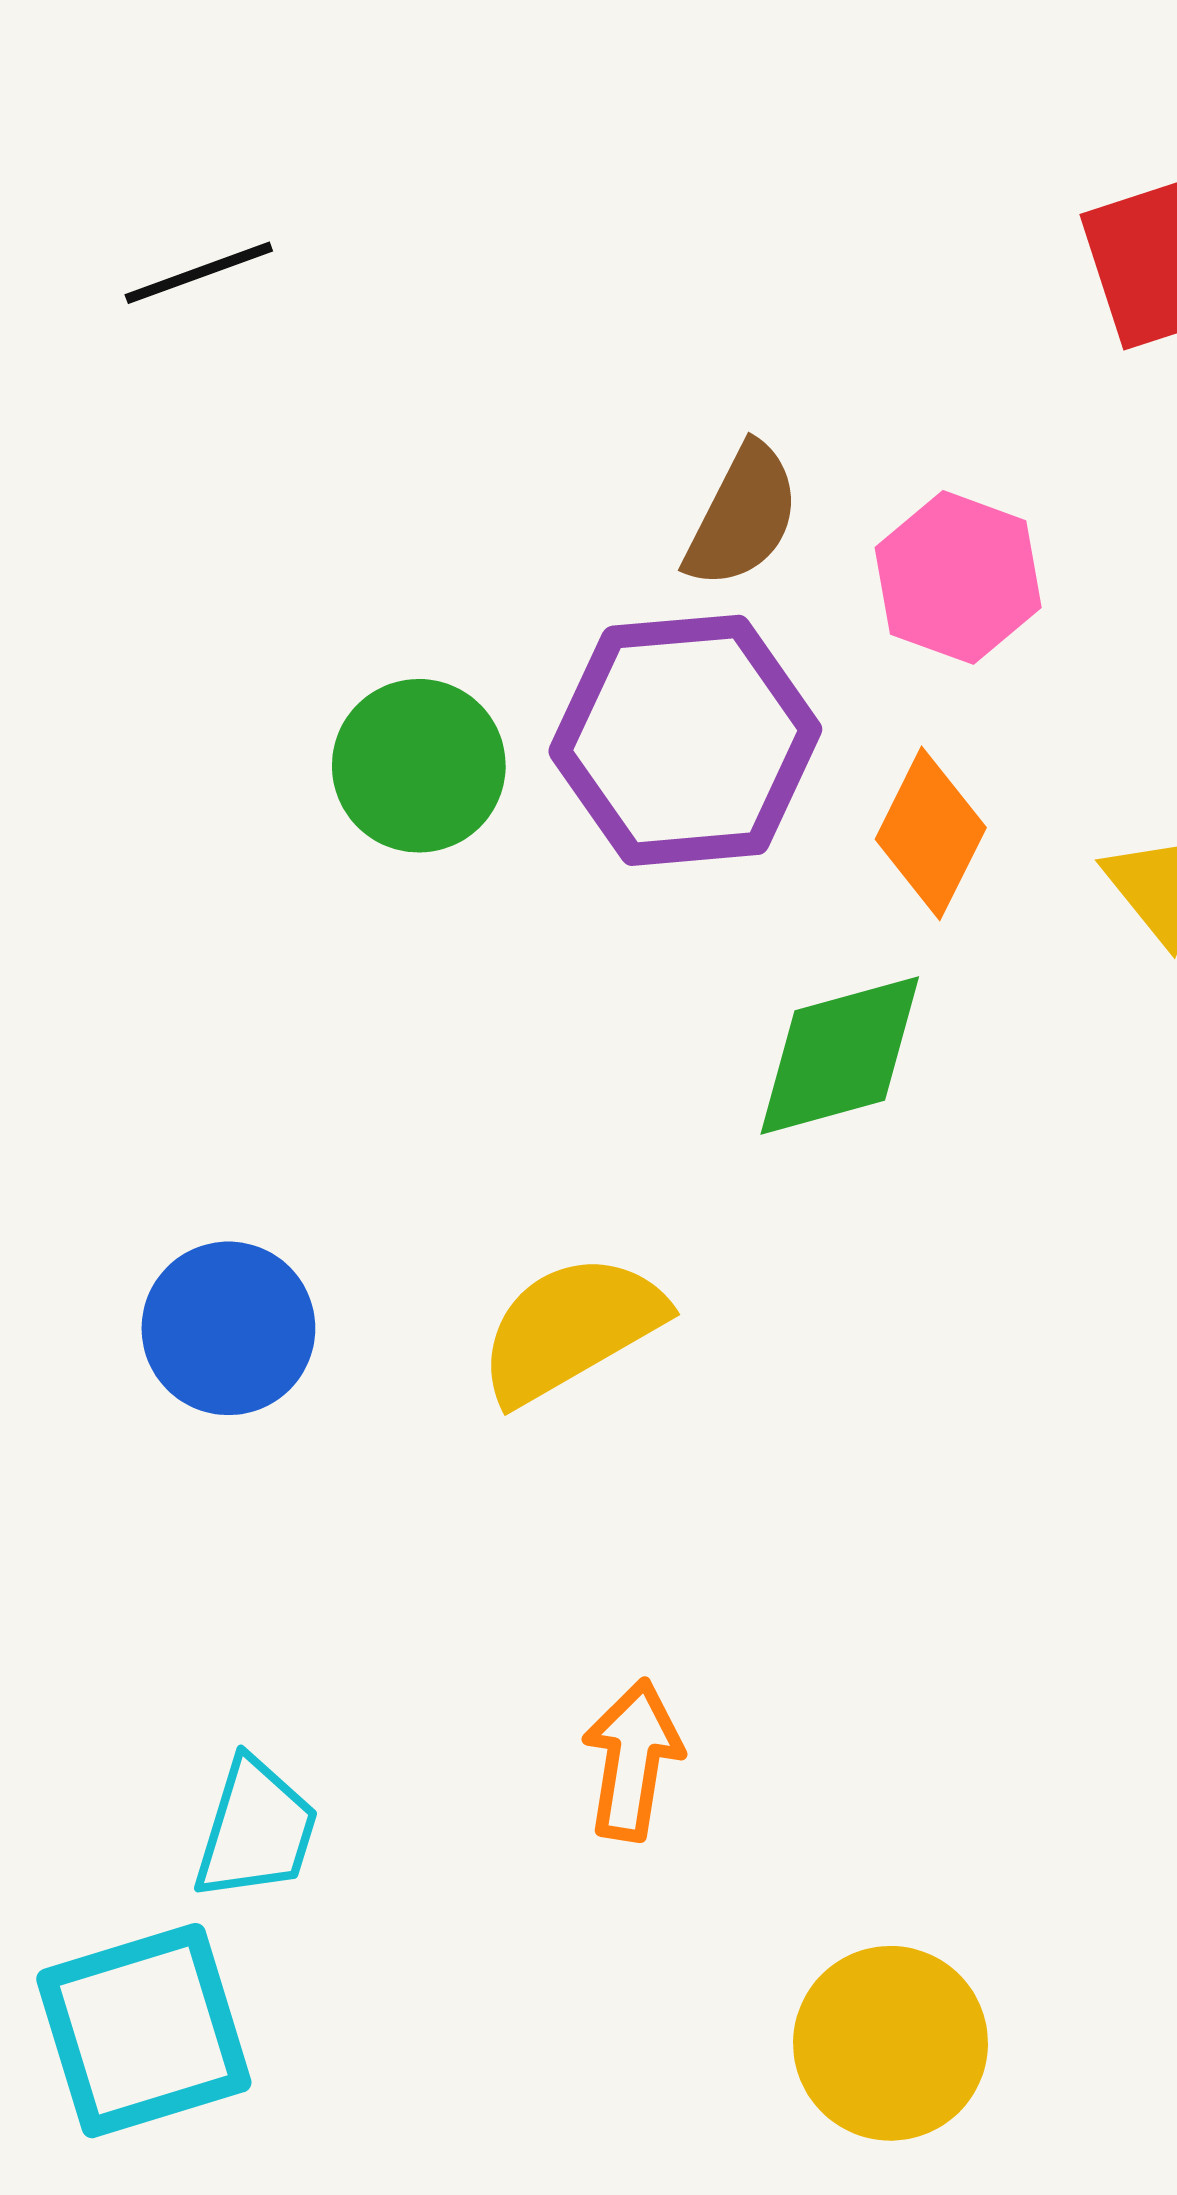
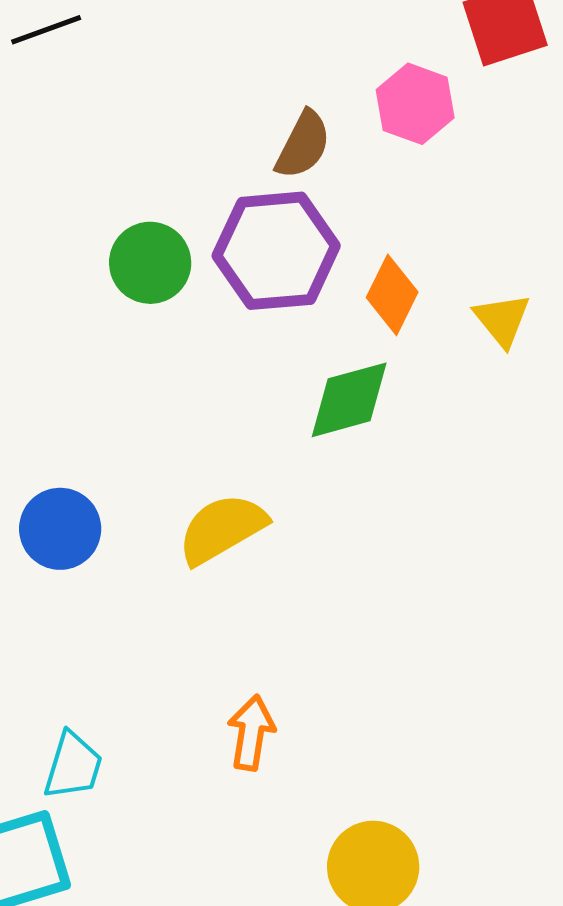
pink hexagon: (958, 577) -> (415, 104), moved

